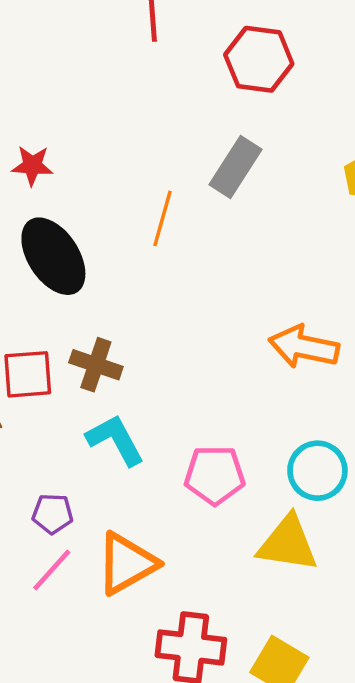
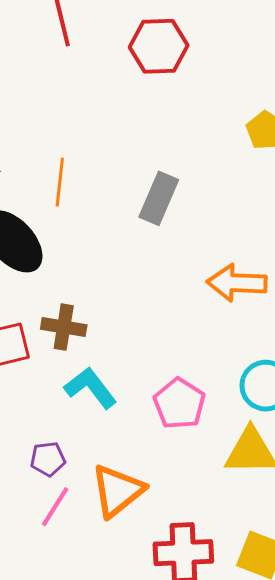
gray rectangle: (236, 167) -> (159, 198), moved
orange line: (162, 218) -> (60, 182), moved
pink pentagon: (215, 475) -> (179, 404), turned -30

